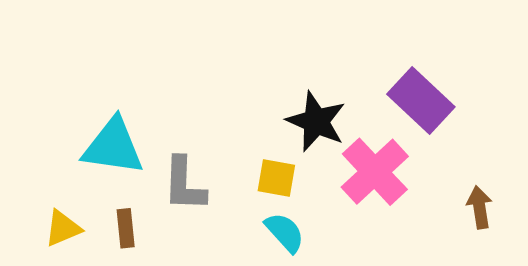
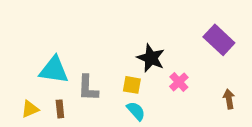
purple rectangle: (421, 101) -> (219, 40), moved
pink cross: (375, 172) -> (179, 82), size x0.6

